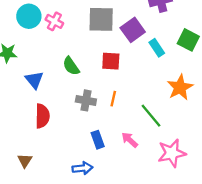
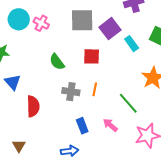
blue triangle: (34, 80) -> (13, 82), moved

